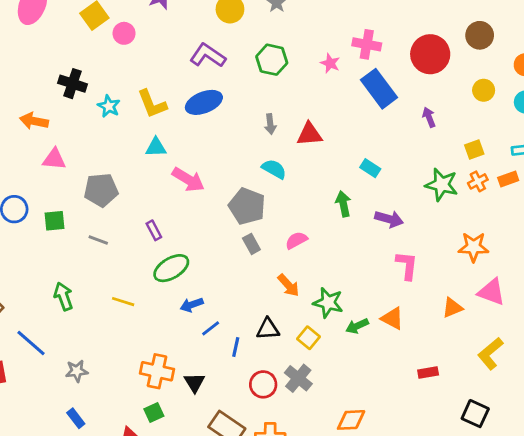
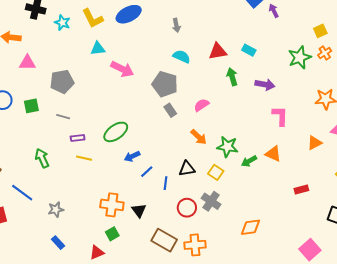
purple arrow: (429, 117) -> (274, 11), moved
red triangle: (309, 134) -> (218, 51), moved
green star: (442, 185) -> (300, 57), turned -30
purple rectangle: (154, 230) -> (78, 138), moved, turned -64

